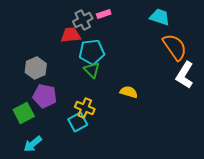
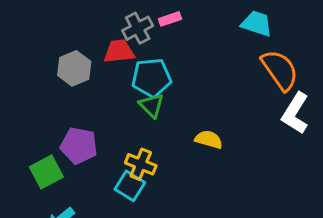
gray hexagon: (36, 68) -> (74, 68), moved
cyan square: (78, 122) -> (130, 186), turned -30

